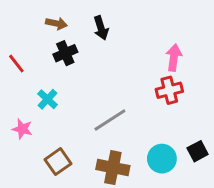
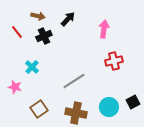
black arrow: (101, 28) -> (68, 19), turned -119
pink arrow: (174, 58) -> (104, 29), moved
red line: (16, 64) -> (17, 32), moved

